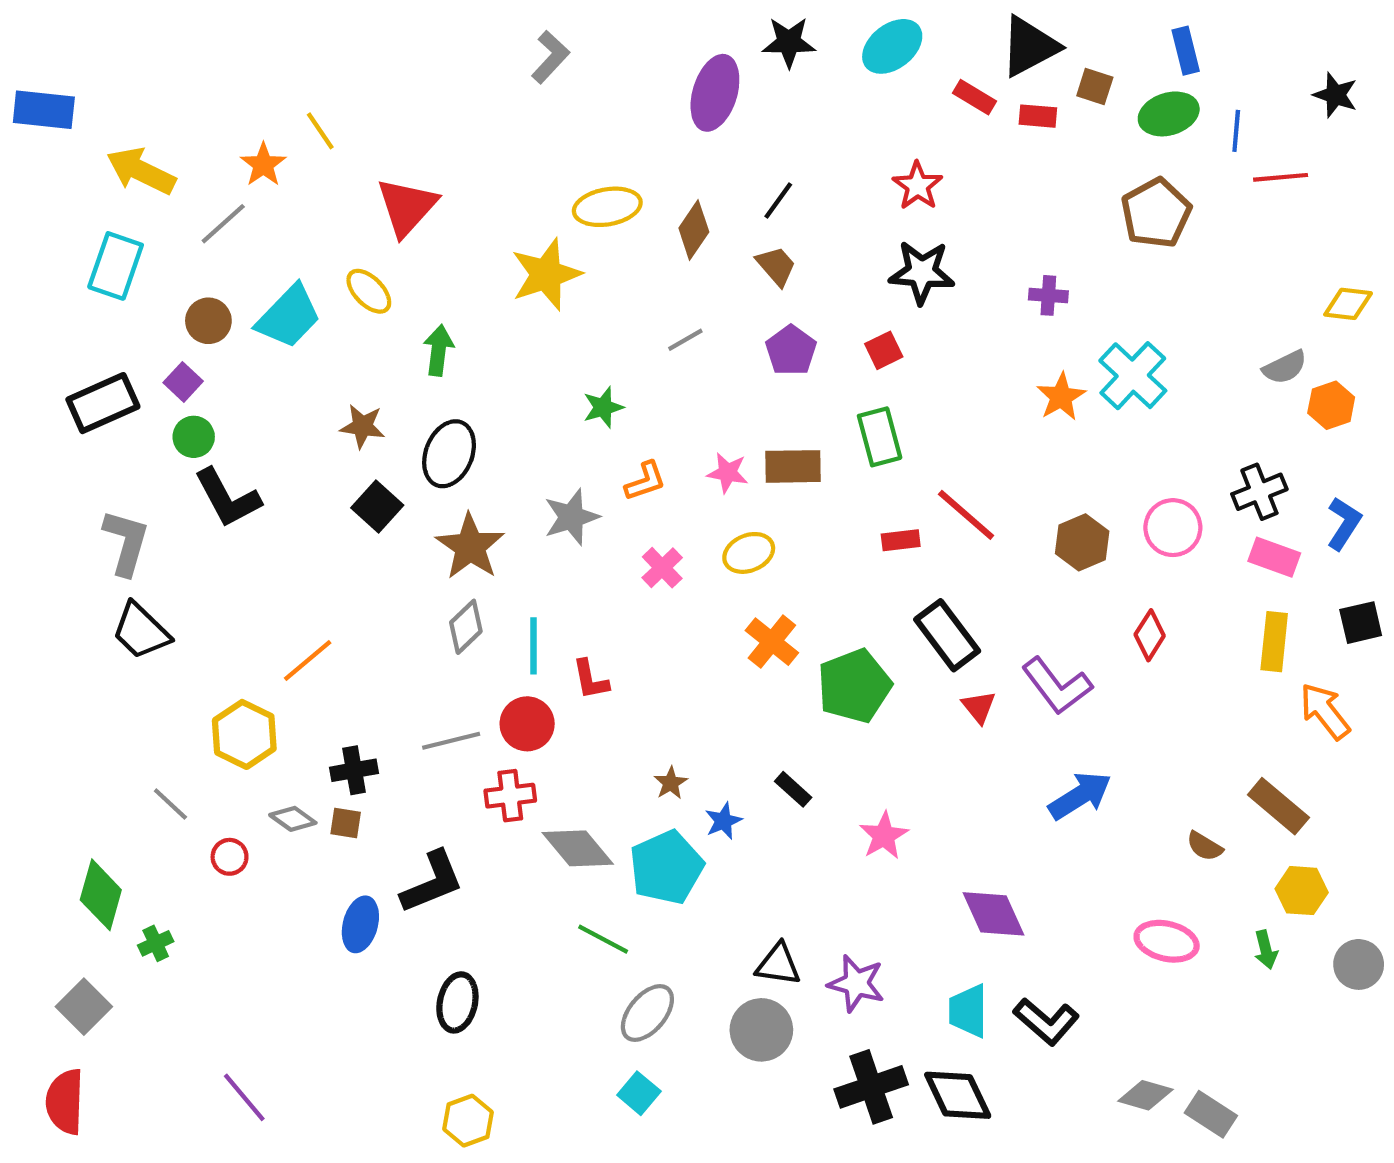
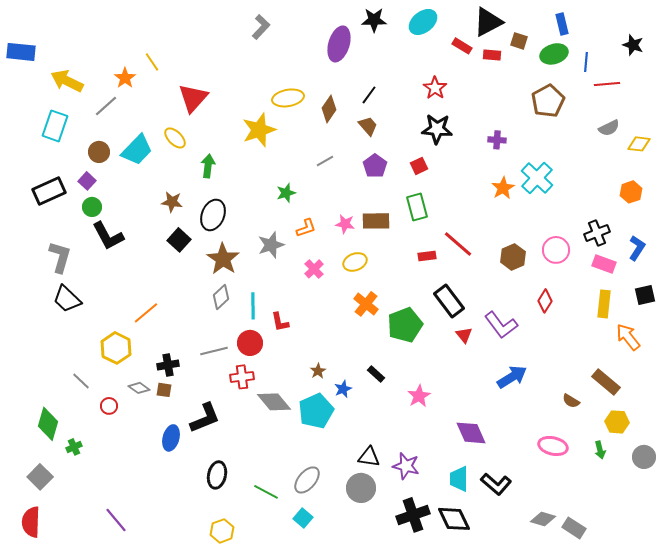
gray semicircle: (1285, 367) -> (609, 128), moved
green line: (603, 939) -> (266, 492), moved

